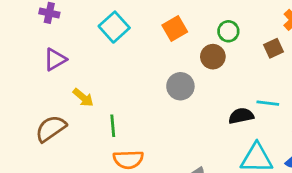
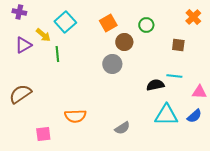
brown square: (273, 48) -> (178, 45), moved, turned 32
brown circle: (213, 57) -> (124, 42), moved
yellow arrow: (83, 98) -> (43, 35), moved
green line: (113, 126) -> (57, 54), moved

